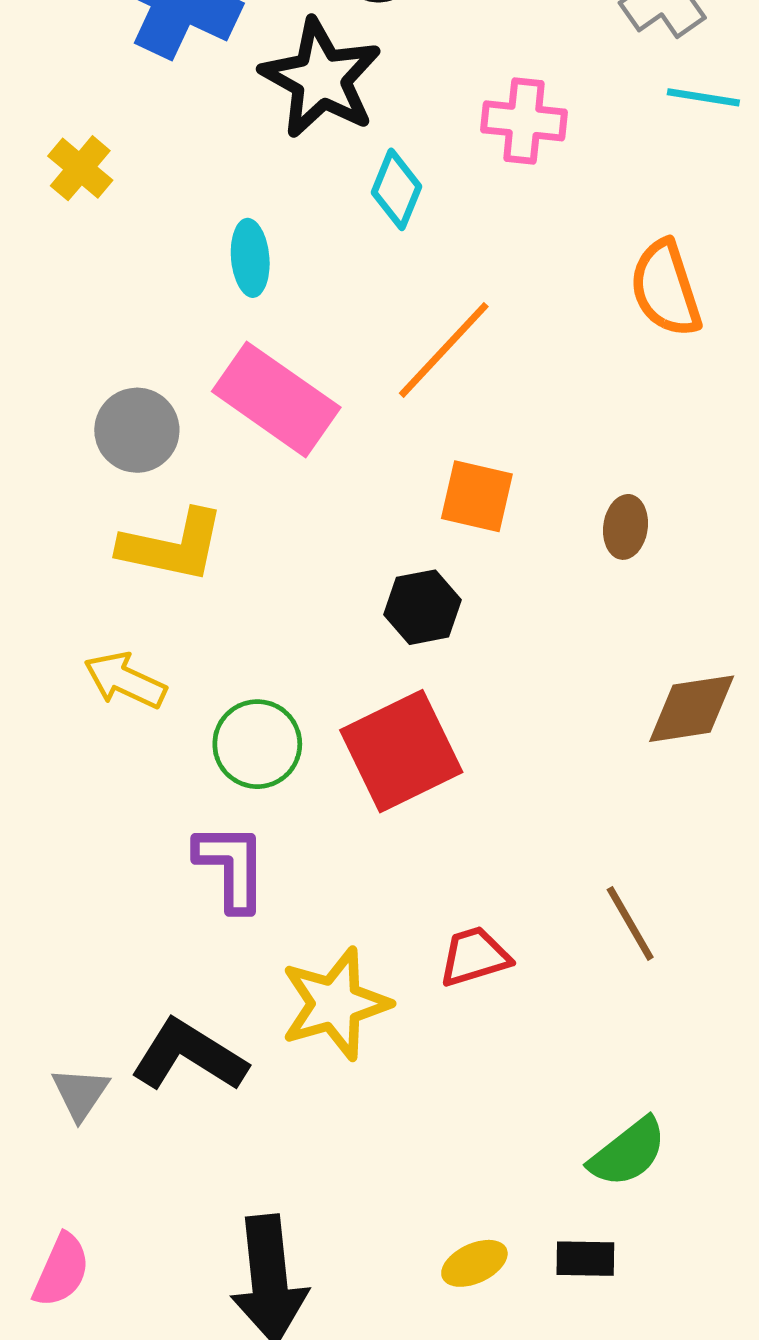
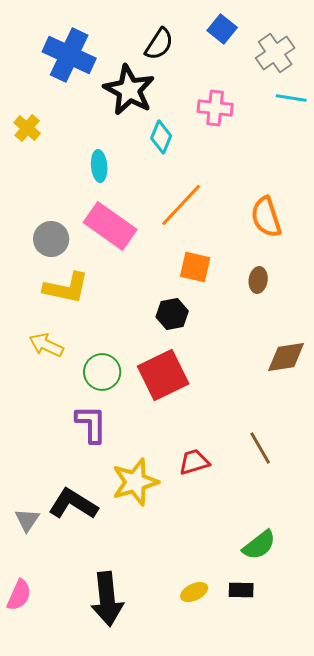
orange semicircle: (666, 289) -> (266, 217), moved

